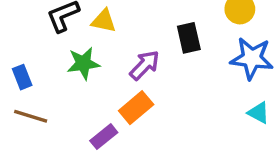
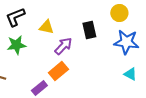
yellow triangle: (104, 21) -> (46, 27), moved
green star: (83, 63) -> (16, 45), moved

